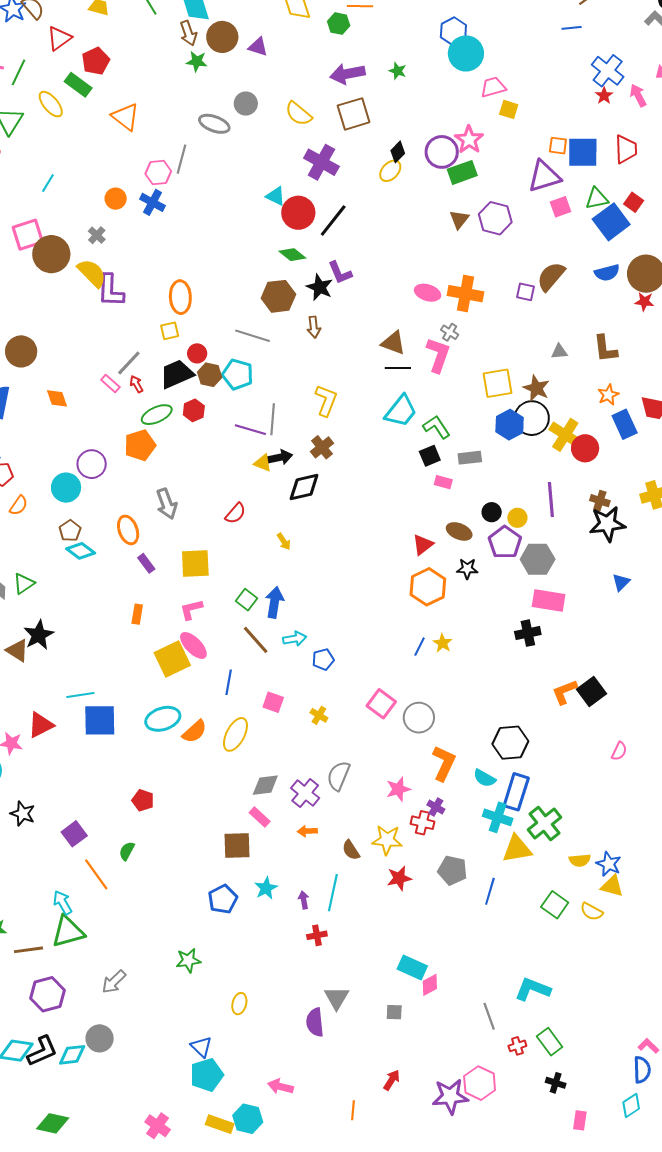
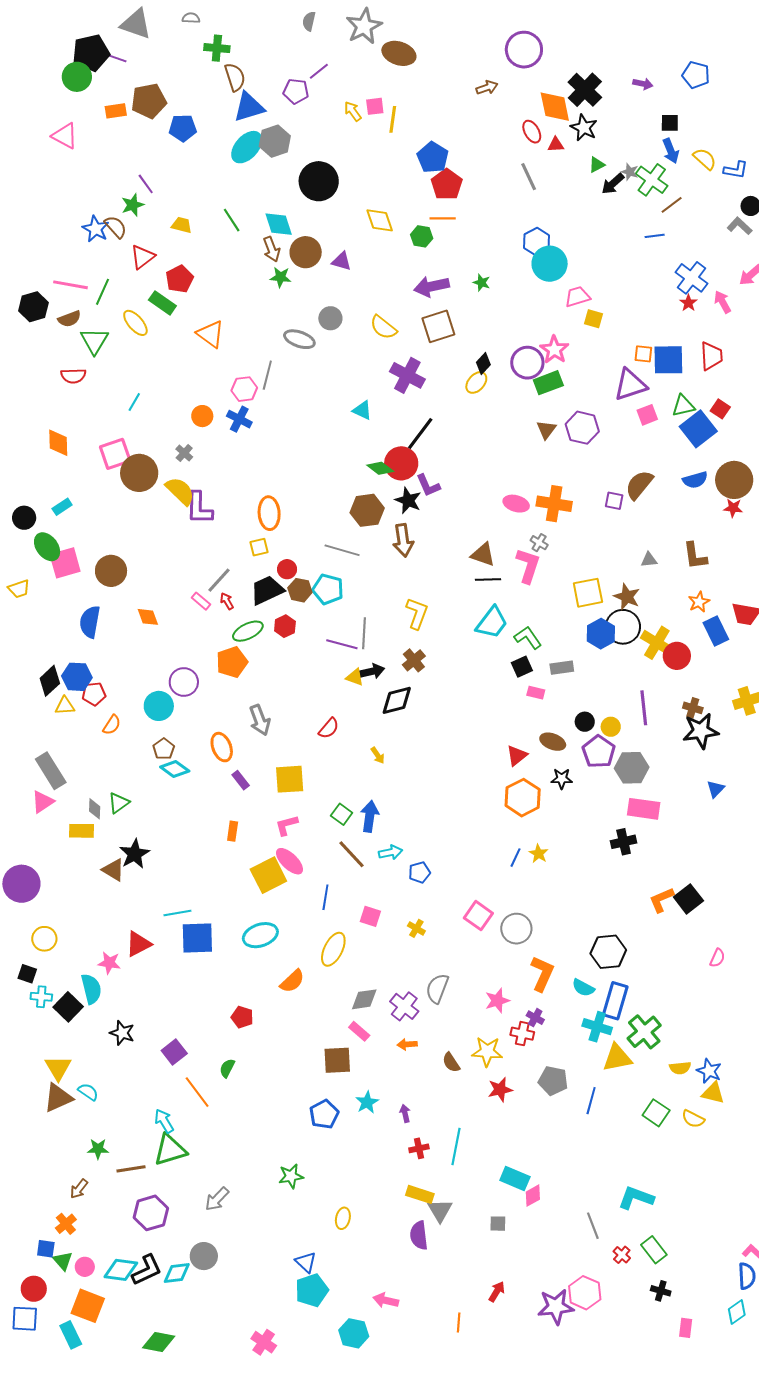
red circle: (298, 213) -> (401, 463), moved
brown arrow: (314, 327) -> (403, 540), size x1.5
orange semicircle: (195, 732) -> (292, 981), moved
cyan line: (333, 893) -> (456, 1146), moved
red cross: (517, 1046) -> (622, 1255), turned -30
yellow rectangle: (220, 1124) -> (420, 1194), moved

